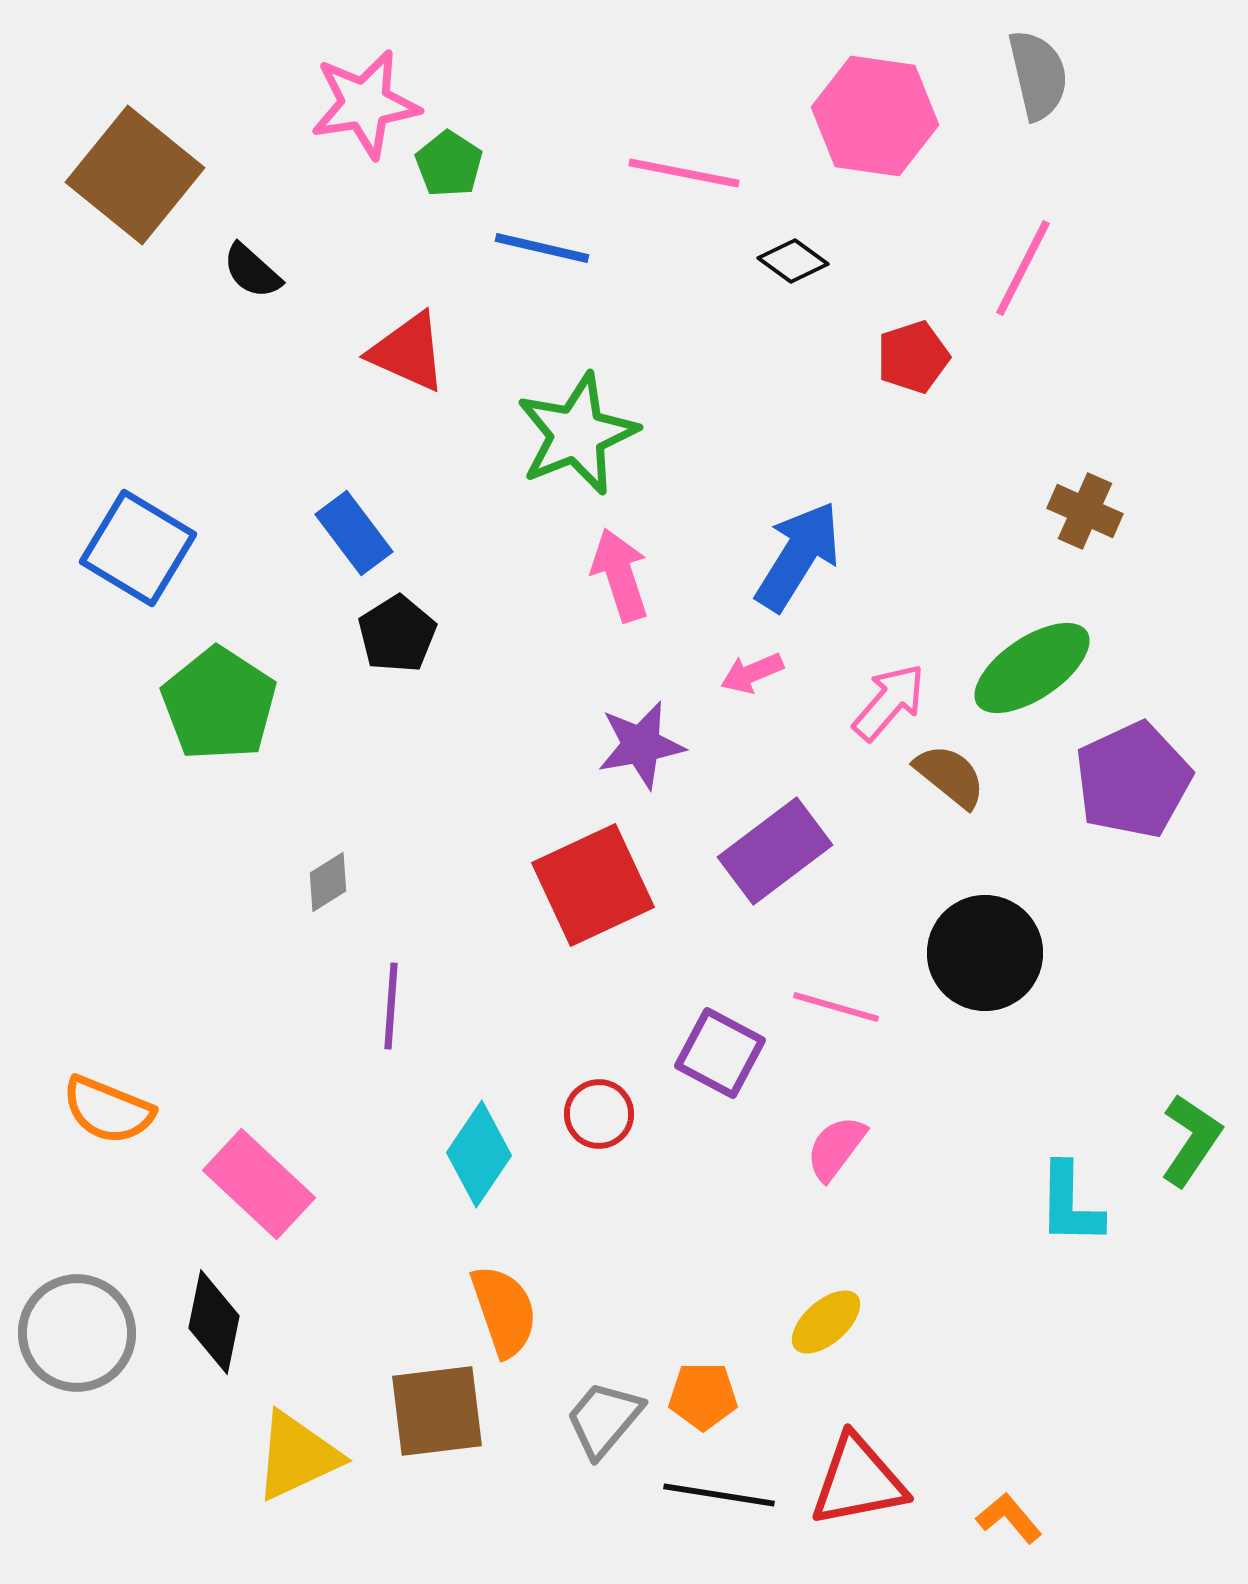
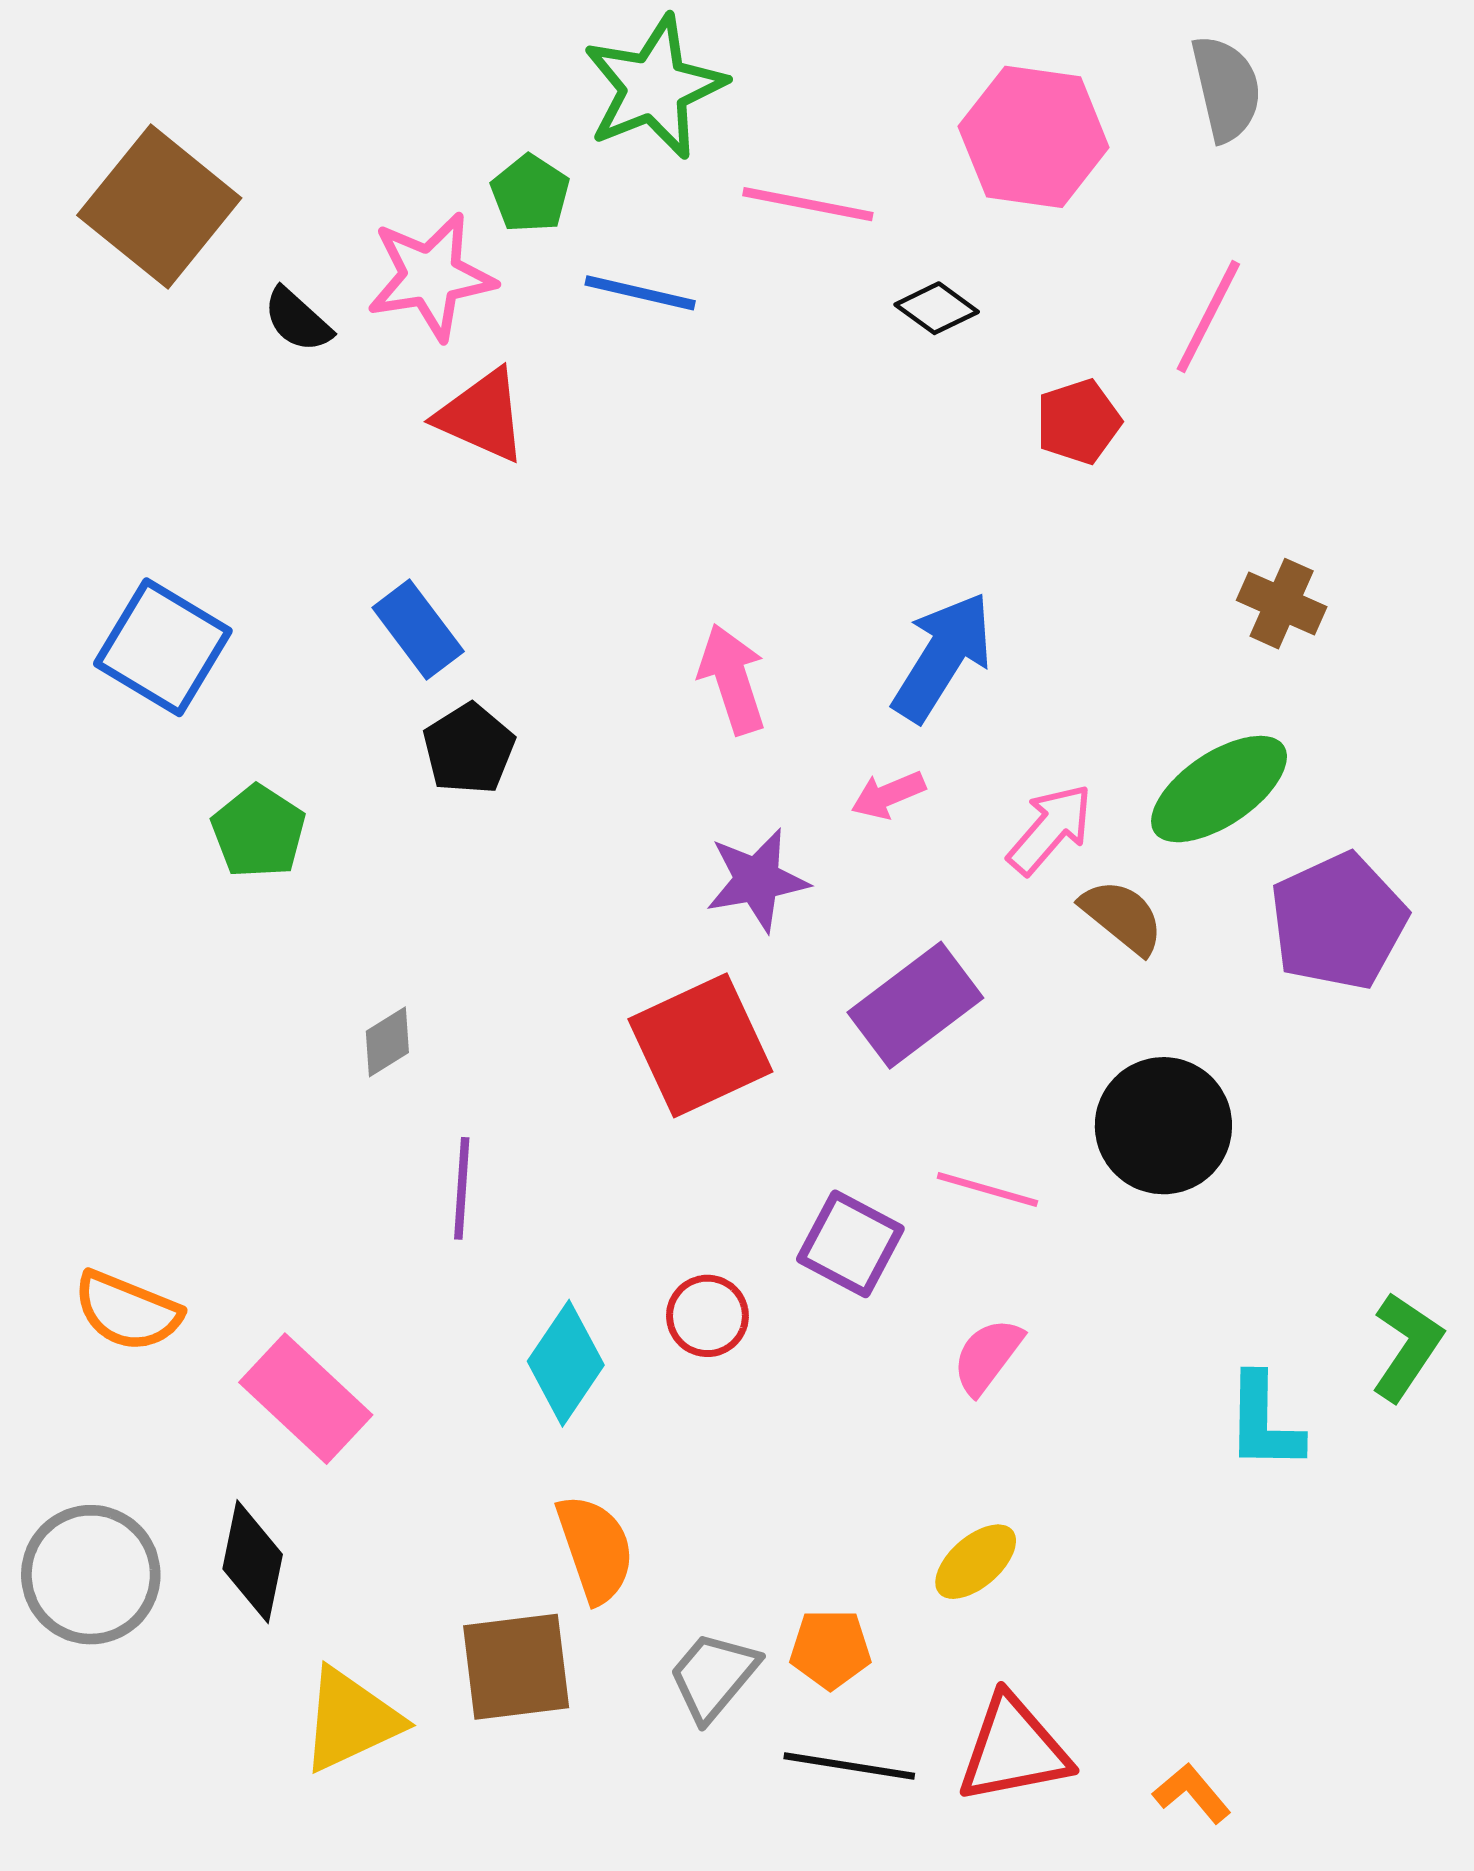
pink star: (365, 104) -> (431, 276), moved
green star: (577, 434) -> (654, 87), moved
green pentagon: (219, 704) -> (259, 832), size x0.7

